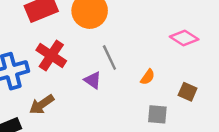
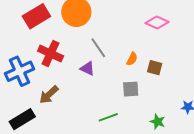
brown square: (188, 92) -> (155, 68), moved
gray square: (157, 114) -> (131, 89), moved

